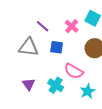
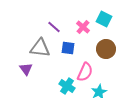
pink semicircle: (74, 71) -> (85, 72), turned -96
purple triangle: (29, 84) -> (26, 69), moved

